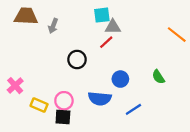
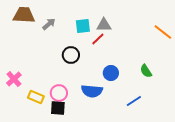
cyan square: (102, 15) -> (83, 26), moved
gray arrow: (53, 26) -> (49, 24), turned -152
blue line: (133, 109) -> (134, 101), moved

